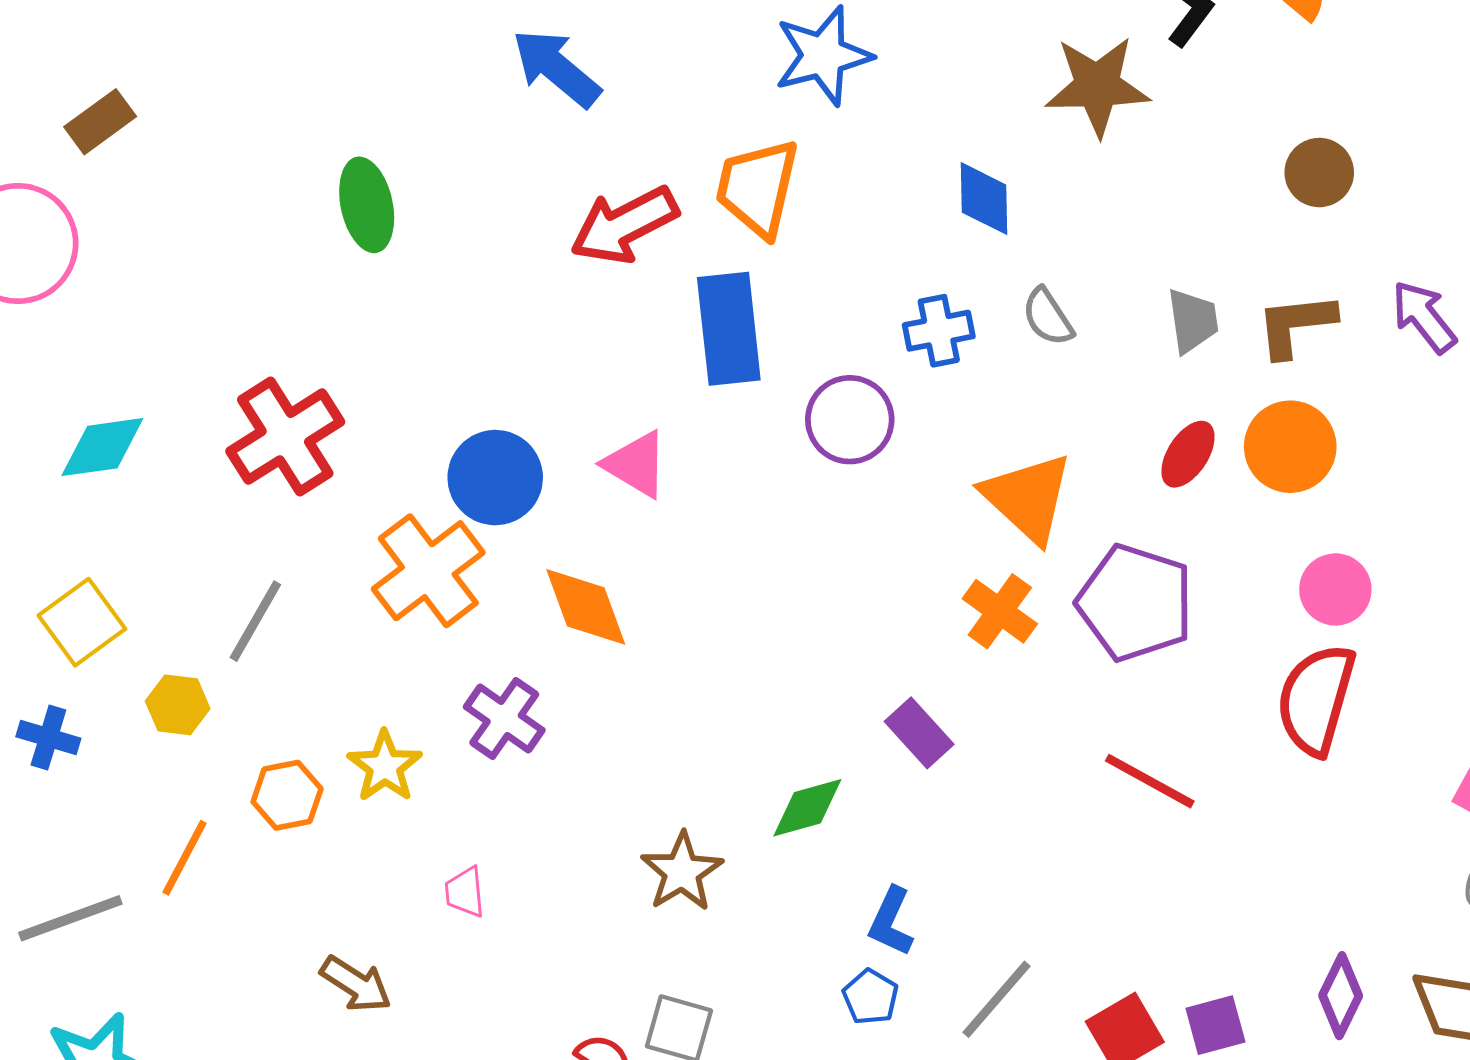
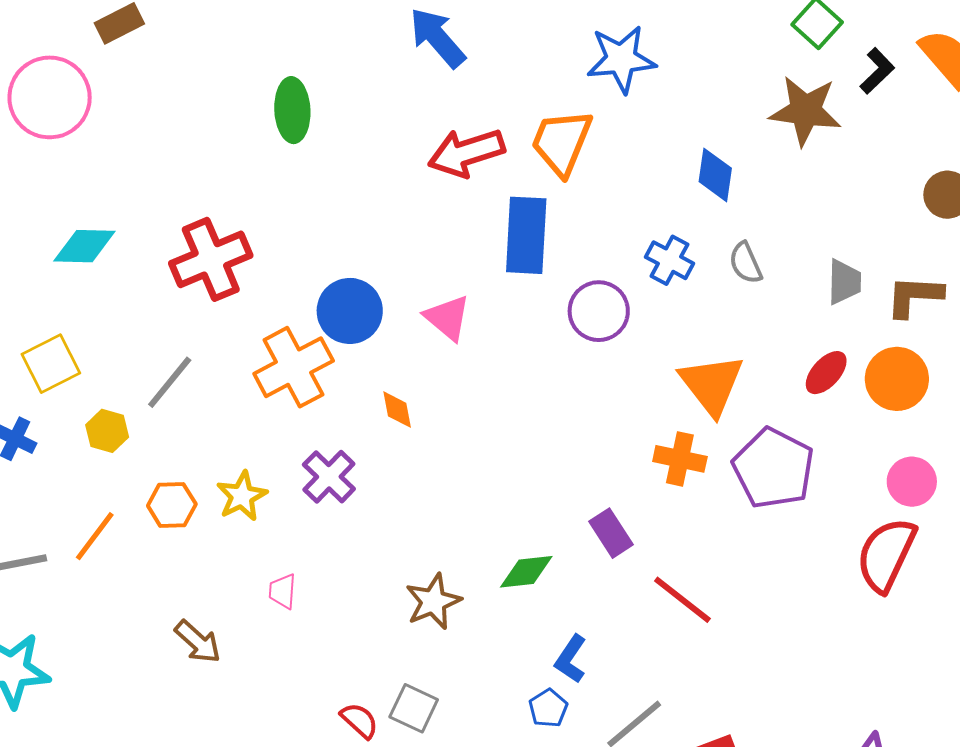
blue cross: (939, 331) -> (670, 260), turned 30
orange diamond: (586, 607) -> (397, 410), size x0.6
orange cross: (1000, 611) -> (680, 459), turned -33
red line: (1150, 781) -> (682, 600), moved

